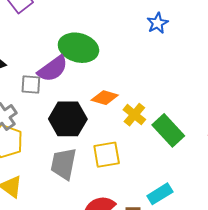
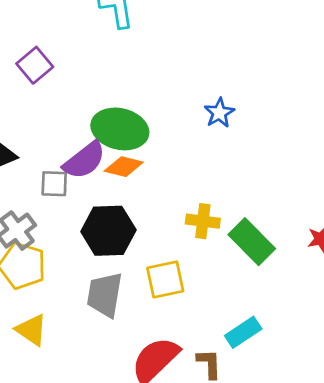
blue star: (157, 23) -> (219, 113), moved
orange diamond: (105, 98) -> (124, 167), moved
yellow cross: (134, 115) -> (203, 221), turned -30

